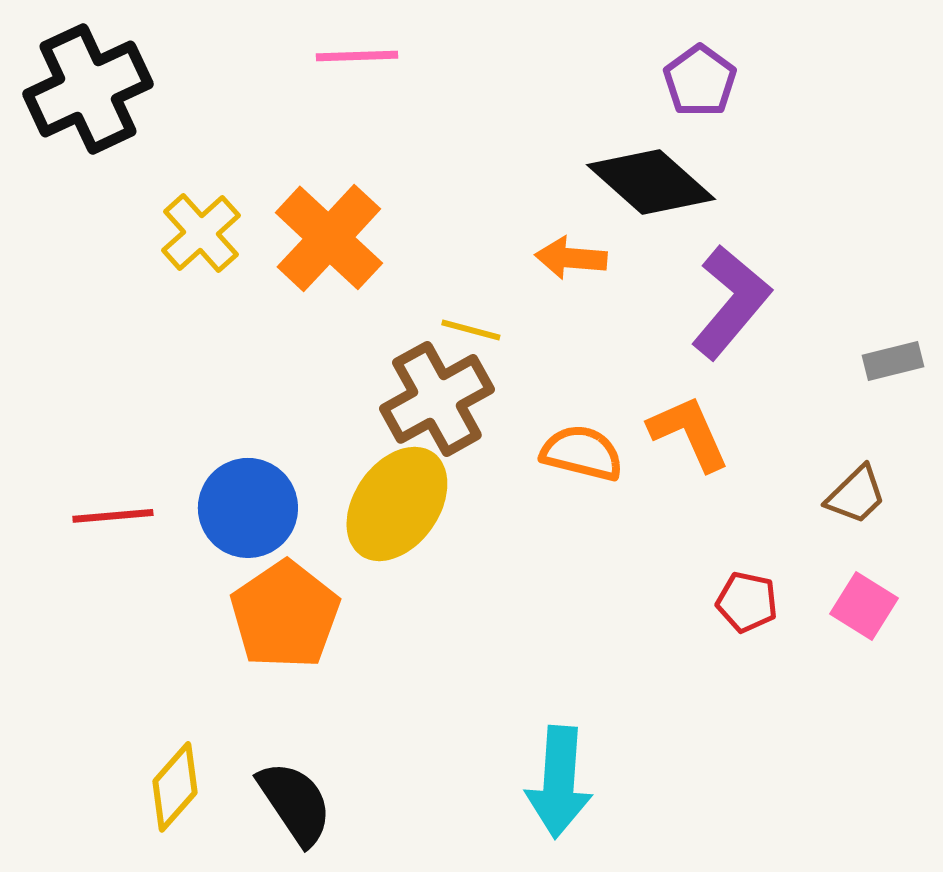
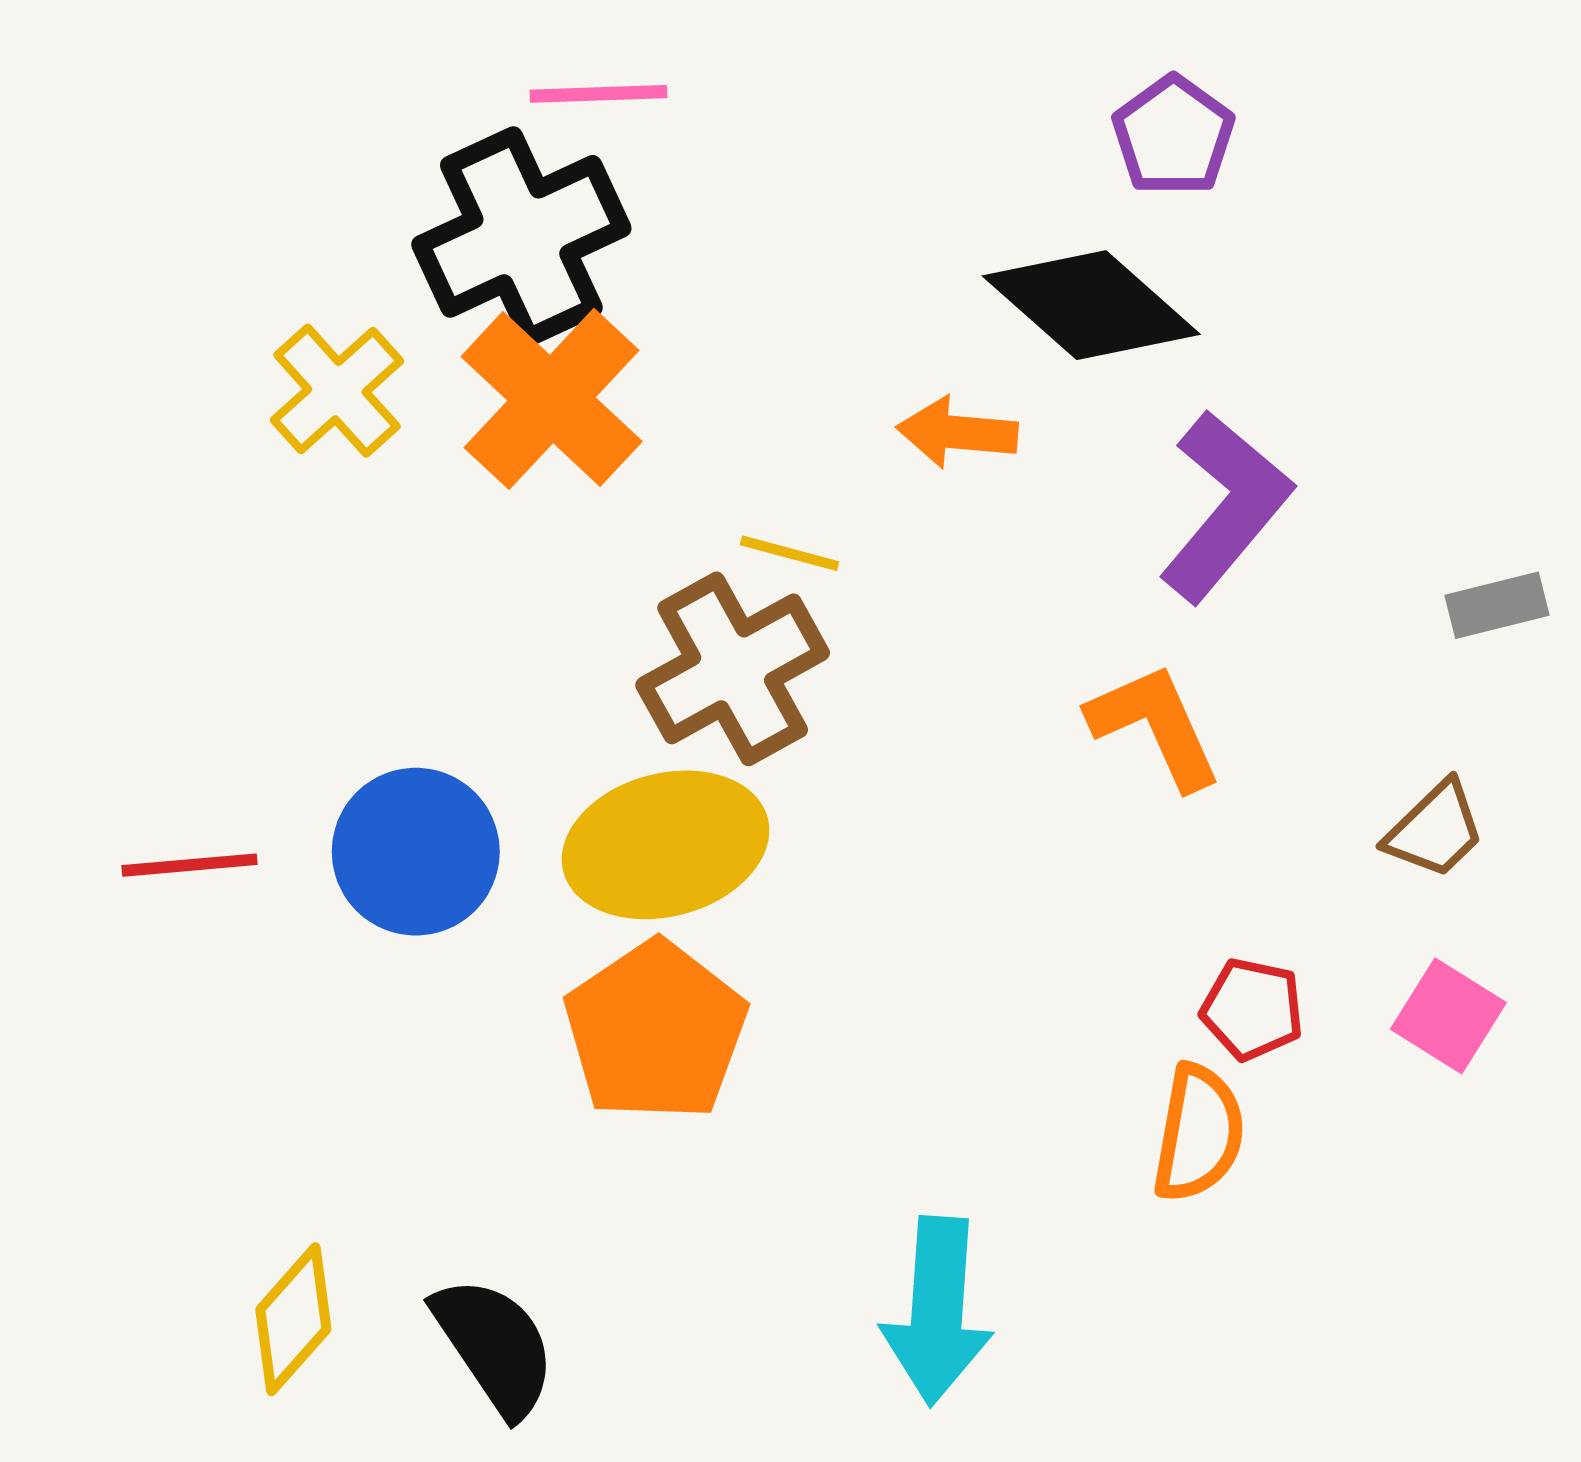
black cross: (88, 89) -> (521, 236), moved
orange semicircle: (582, 453) -> (1199, 1133), moved, turned 86
yellow ellipse: (397, 504) -> (666, 845), turned 40
orange pentagon: (285, 615) -> (655, 1031), moved

